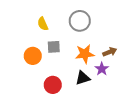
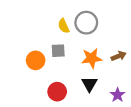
yellow semicircle: (43, 24) -> (64, 26), moved
purple star: (102, 69) -> (118, 95), moved
black triangle: (83, 78) -> (89, 84), turned -42

